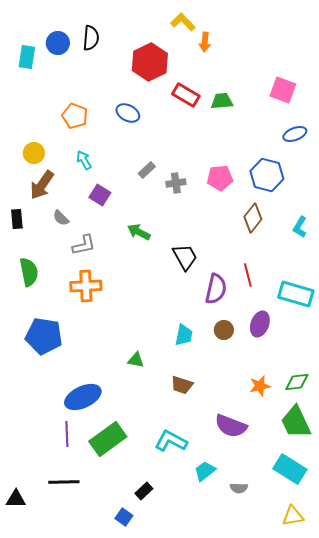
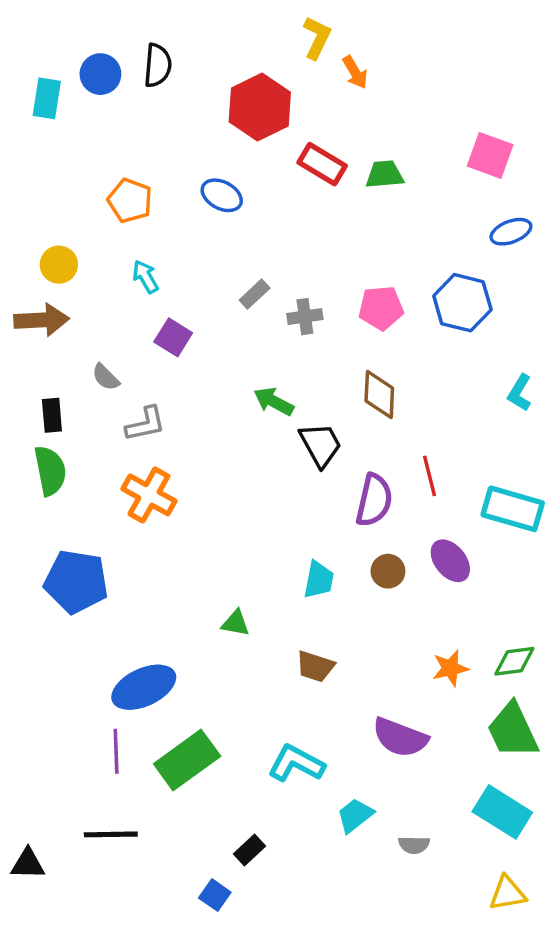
yellow L-shape: (183, 22) -> (317, 38), turned 70
orange arrow: (205, 42) -> (355, 72), turned -36
brown arrow: (42, 185) -> (42, 320), moved, turned -128
brown diamond: (253, 218) -> (379, 394), moved, turned -36
black rectangle: (17, 219) -> (52, 415), moved
green arrow: (139, 232) -> (274, 401), moved
orange cross: (86, 286) -> (149, 495), turned 32
purple ellipse: (260, 324) -> (450, 561), turned -60

